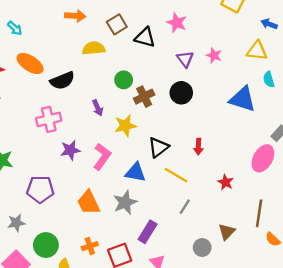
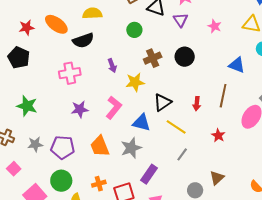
yellow semicircle: (94, 48) -> (92, 13), moved
purple triangle: (185, 59) -> (181, 20), moved
green circle: (124, 80) -> (134, 30), moved
blue triangle: (243, 99) -> (237, 65), size x0.7
purple star: (70, 150) -> (80, 109), moved
purple pentagon: (40, 189) -> (63, 147), moved
brown line: (259, 213) -> (223, 96), moved
gray star: (16, 223) -> (35, 144), moved

